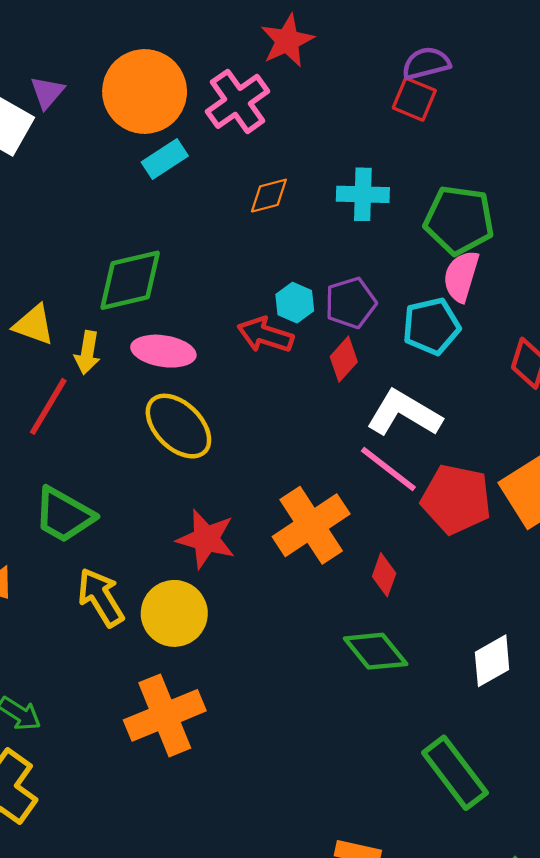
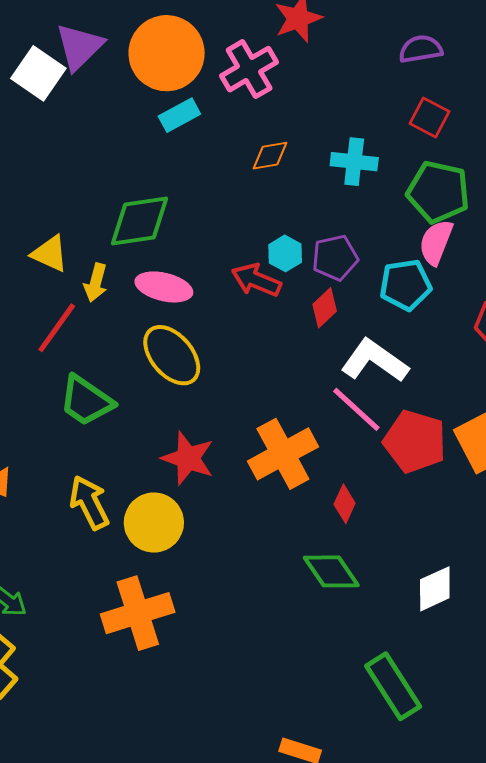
purple triangle: (47, 92) -> (79, 47), size x1.6
red square: (414, 99) -> (430, 117), moved
green trapezoid: (64, 515) -> (86, 401), moved

